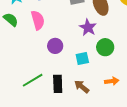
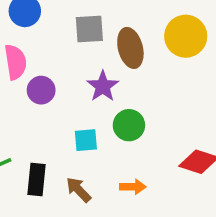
purple circle: (55, 46) -> (41, 90), moved

